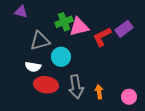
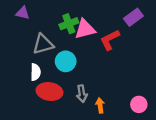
purple rectangle: (124, 29) -> (133, 17), moved
white semicircle: (33, 67) -> (35, 72), turned -98
gray arrow: (76, 87) -> (82, 94), size x0.7
orange arrow: (99, 92) -> (100, 105), moved

